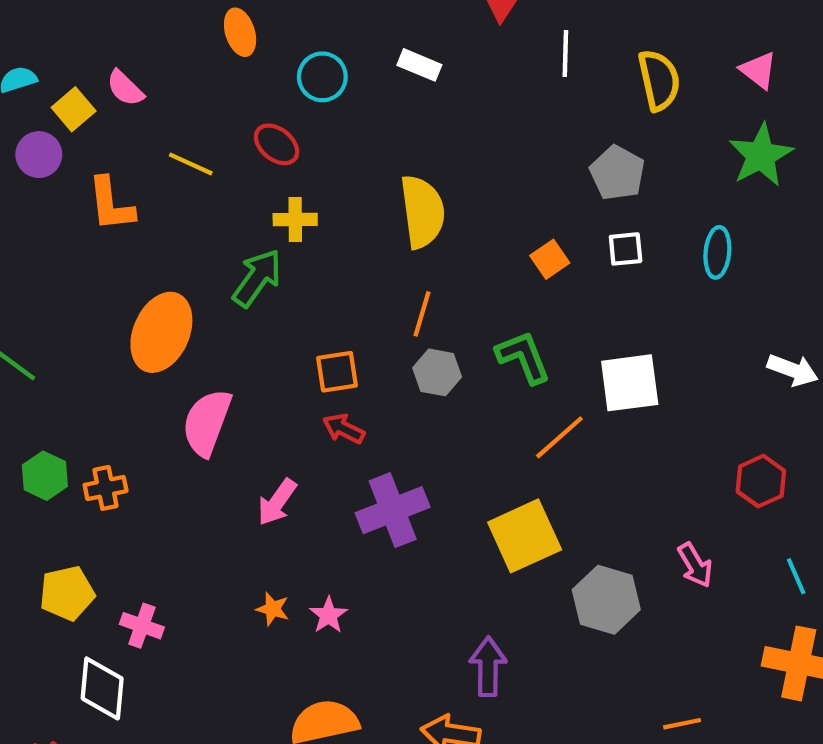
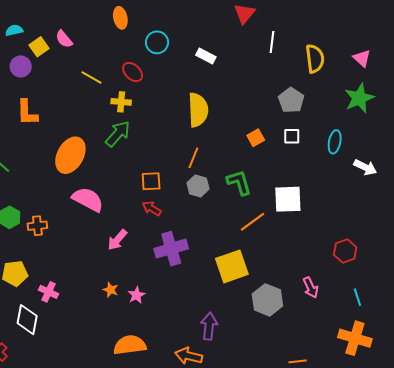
white rectangle: (419, 65) -> (206, 56), moved
orange L-shape: (111, 204) -> (27, 113), moved
yellow cross: (295, 220) -> (121, 102), moved
white arrow: (793, 370) -> (365, 167), moved
pink semicircle: (207, 422) -> (88, 199), turned 92

